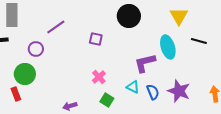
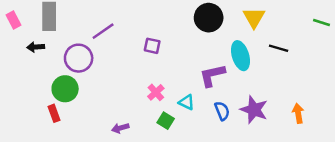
black circle: (129, 16) -> (209, 18), moved
purple circle: (36, 49) -> (79, 58), size x1.5
cyan triangle: (133, 87) -> (187, 102), moved

